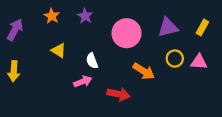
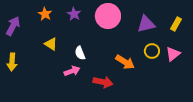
pink circle: (126, 33) -> (108, 16), moved
pink triangle: (199, 62) -> (173, 54), turned -42

